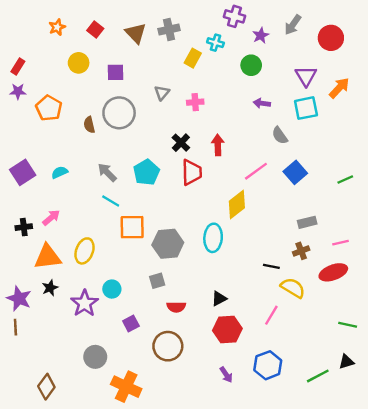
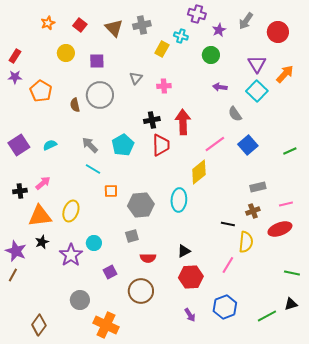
cyan square: (306, 108) -> (257, 91), turned -35
black cross: (181, 143) -> (152, 120), turned 35
red arrow: (218, 145) -> (183, 122), size x1.4
orange square: (132, 227) -> (111, 191), size x0.6
yellow semicircle: (293, 288) -> (246, 242), turned 65
brown line: (15, 327) -> (13, 275), turned 32

